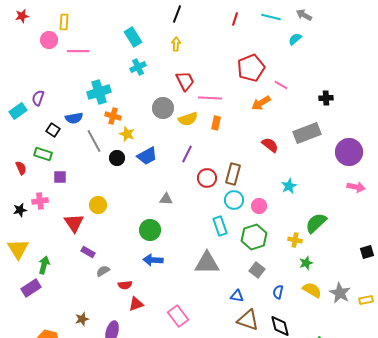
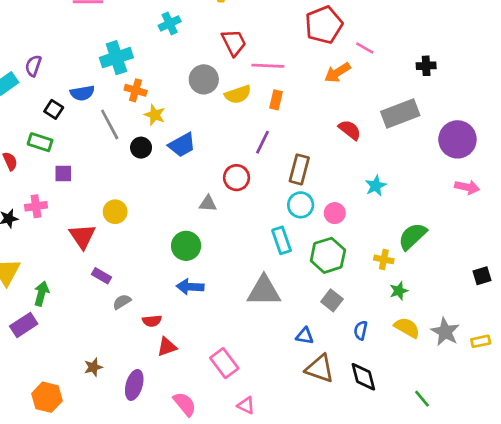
purple line: (187, 154) -> (262, 142), moved
red circle: (207, 178) -> (237, 178), moved

